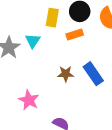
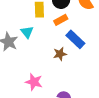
blue rectangle: (93, 74) -> (75, 39), moved

